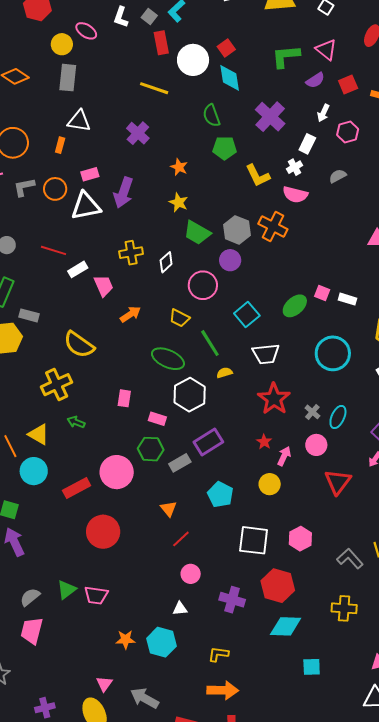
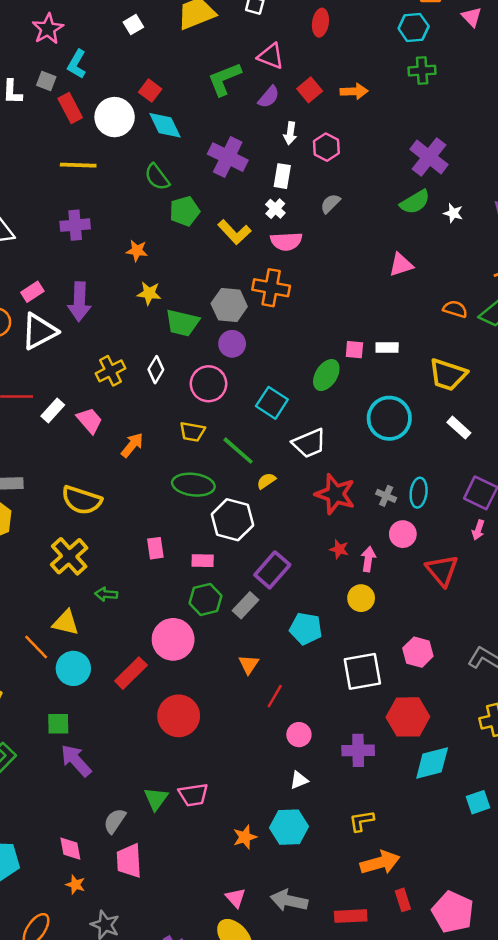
purple cross: (138, 133) -> (75, 225), turned -30
orange triangle: (169, 509) -> (249, 664), turned 30

